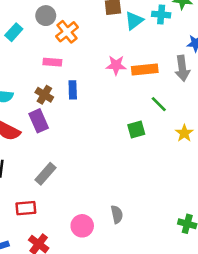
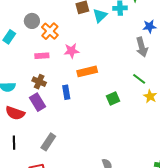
pink star: (116, 65) -> (71, 51), moved
orange rectangle: (145, 70) -> (87, 71), moved
blue rectangle: (73, 90) -> (66, 92), moved
green line: (159, 104) -> (139, 79), moved

